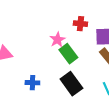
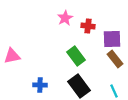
pink star: (57, 40) -> (65, 18), moved

